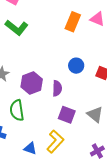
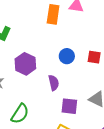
purple hexagon: (32, 83) -> (25, 64), moved
green semicircle: (17, 110) -> (20, 114), turned -125

